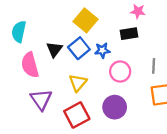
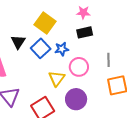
pink star: (138, 11) -> (83, 13), moved
black triangle: (54, 49) -> (18, 42), moved
yellow triangle: (78, 83) -> (57, 78), moved

